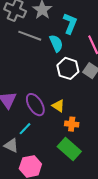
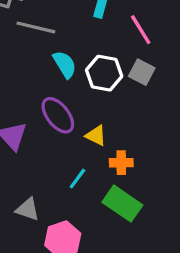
cyan semicircle: (56, 43) -> (65, 64), moved
purple ellipse: (35, 105) -> (58, 115), moved
cyan line: (25, 129) -> (77, 179), moved

